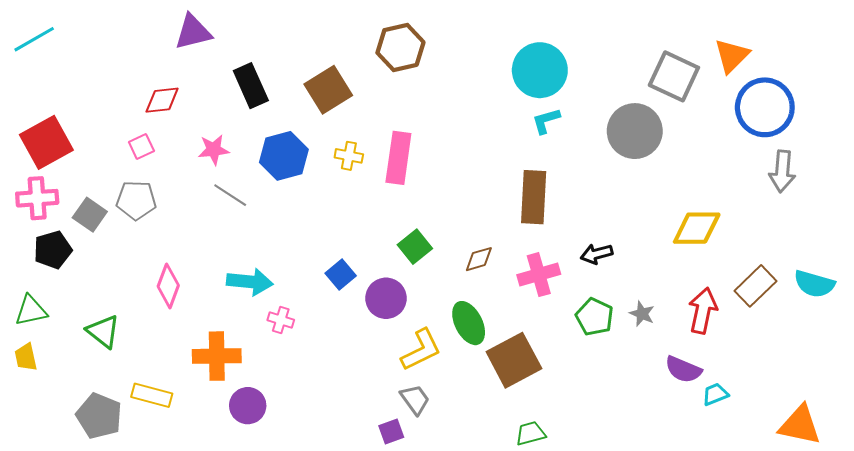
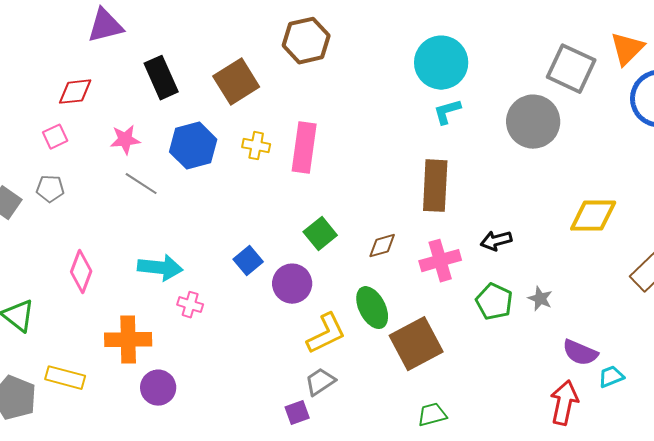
gray pentagon: (136, 200) -> (50, 189), size x0.7
red arrow: (703, 311) -> (564, 403), moved
gray trapezoid: (415, 399) -> (320, 382), turned -88

